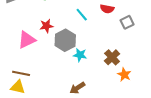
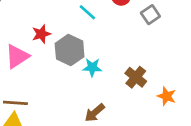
brown cross: (112, 57) -> (136, 77), moved
orange star: (124, 75) -> (167, 96), moved

